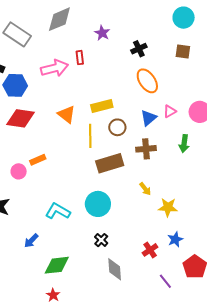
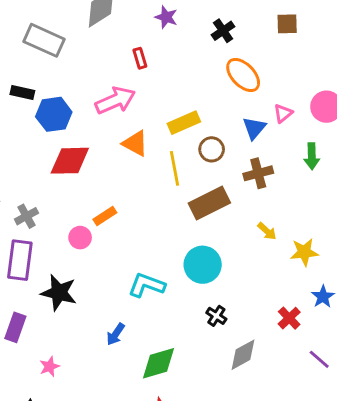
pink arrow: (55, 68) -> (115, 100), moved
gray diamond: (115, 269) -> (243, 355), turned 75

